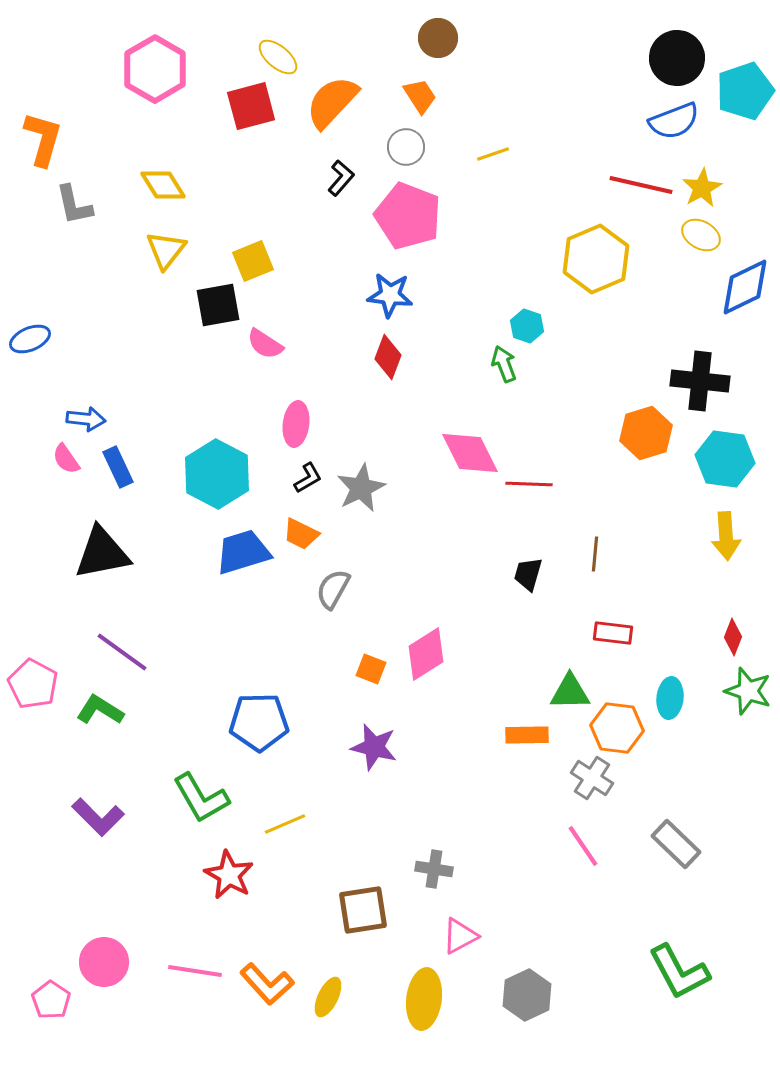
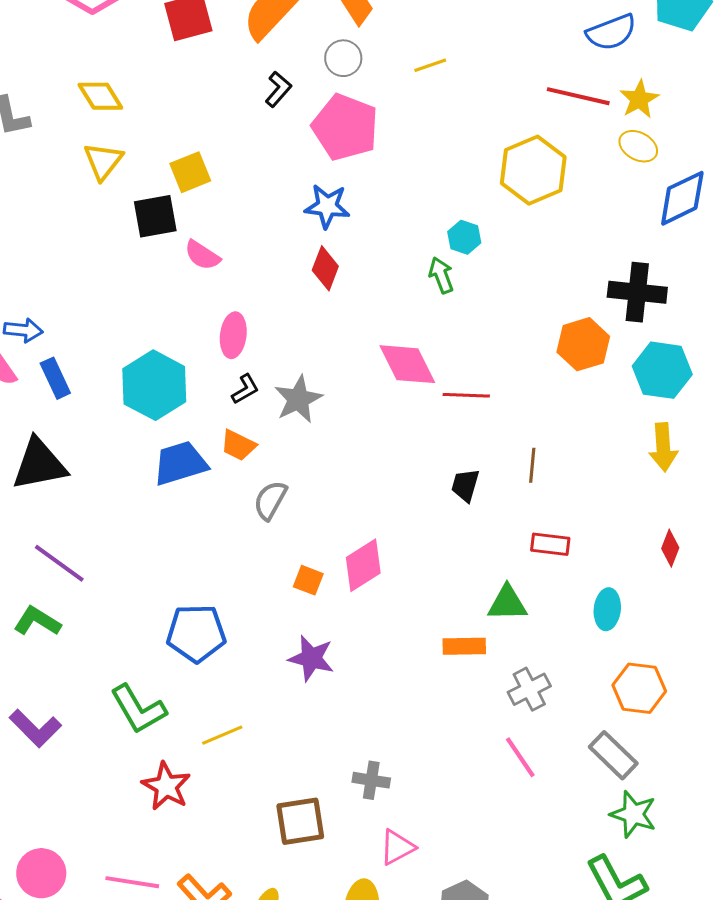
green star: (748, 691) -> (633, 814), moved
orange hexagon: (617, 728) -> (639, 688), moved
gray cross: (592, 778) -> (529, 689), turned 30

